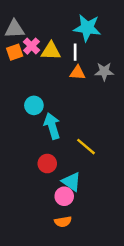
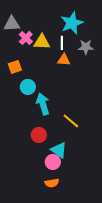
cyan star: (87, 28) -> (72, 23), turned -30
orange square: (15, 52) -> (15, 67), moved
gray star: (104, 71) -> (86, 47), moved

